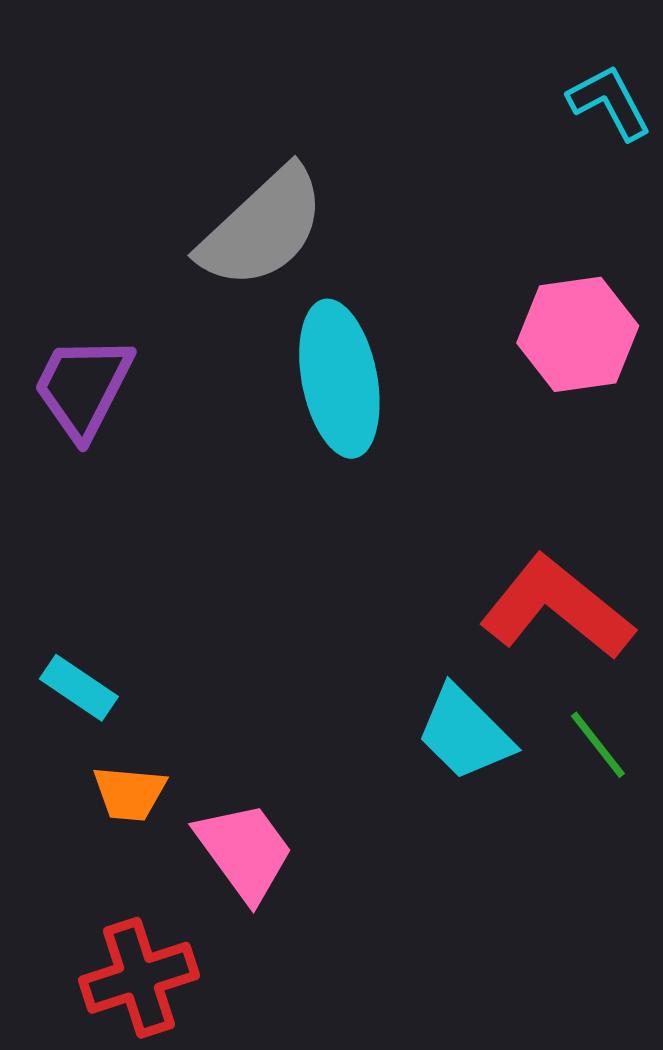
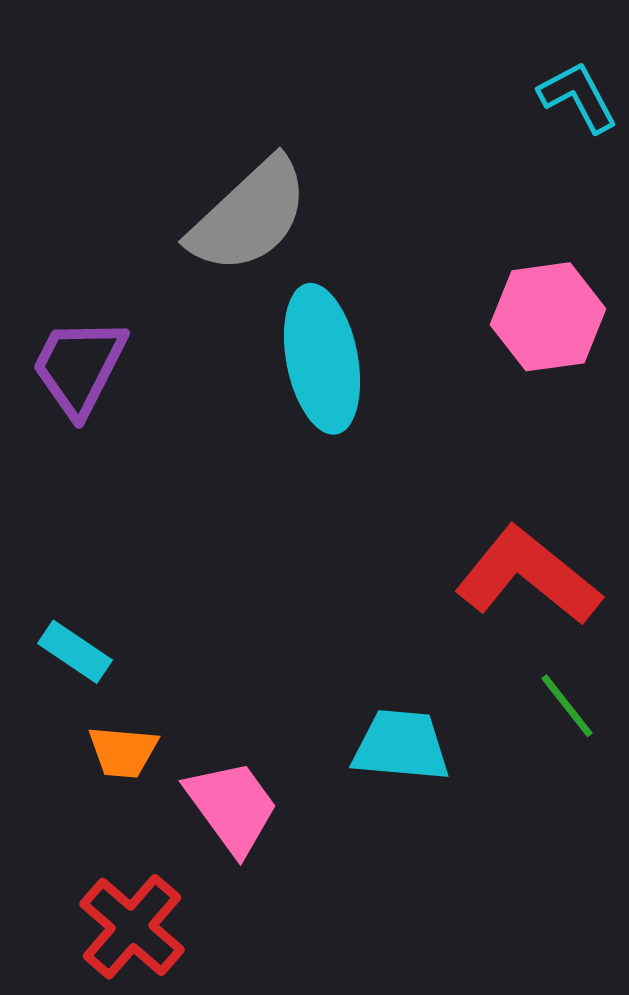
cyan trapezoid: (465, 733) -> (401, 746), moved, turned 140
red cross: (139, 978) -> (132, 927), turned -31

